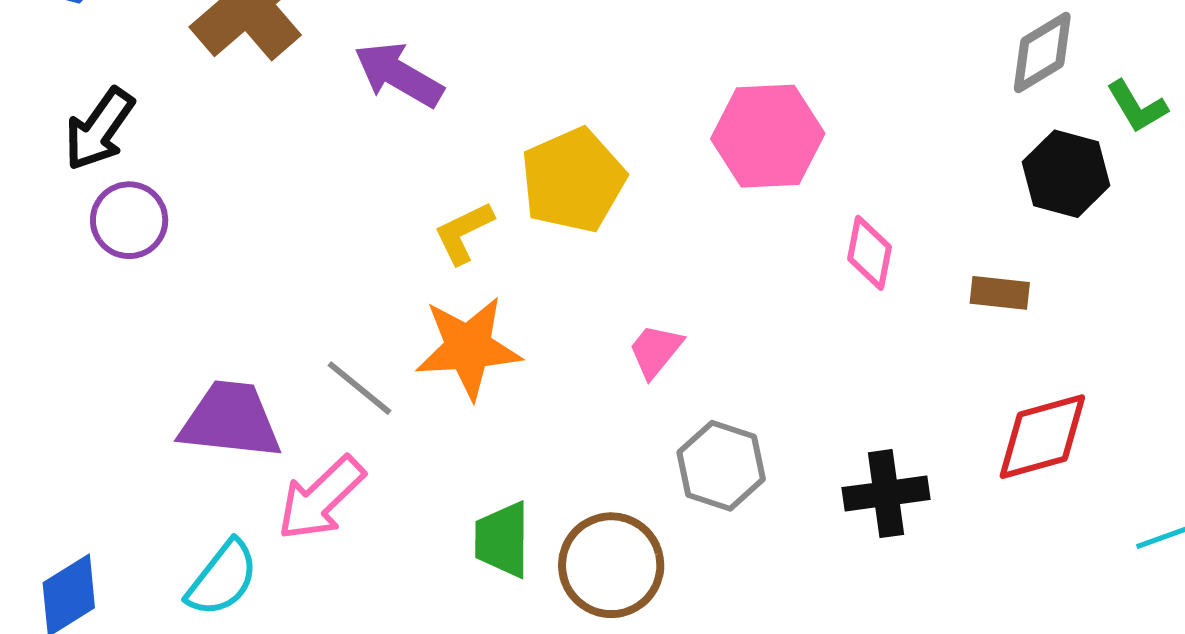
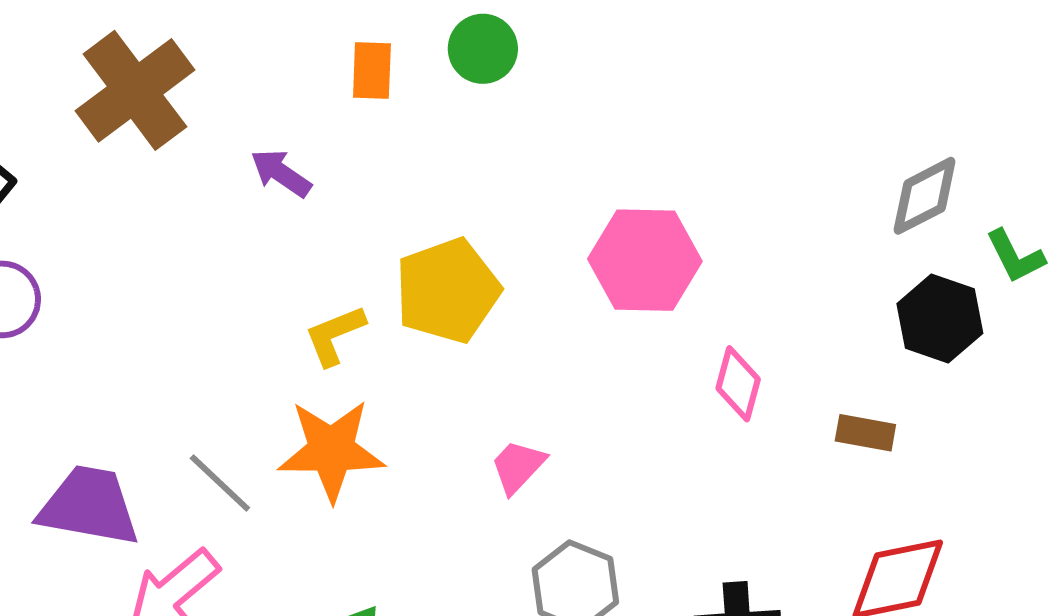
purple arrow: (399, 75) -> (281, 173), size x0.7

